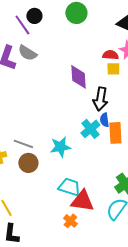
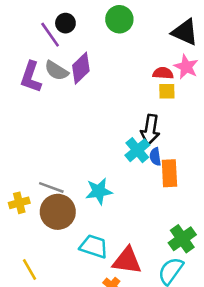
purple diamond: (78, 77) -> (81, 68), moved, turned 50
cyan cross: (90, 129) -> (137, 150), moved
brown circle: (28, 163) -> (58, 212), size x1.4
cyan trapezoid: (69, 187) -> (94, 246), moved

